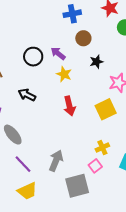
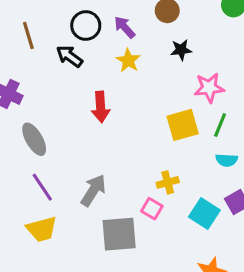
black arrow: (27, 95) -> (69, 56), moved
red arrow: (69, 106) -> (101, 107), moved
pink square: (95, 166) -> (152, 209), turned -32

